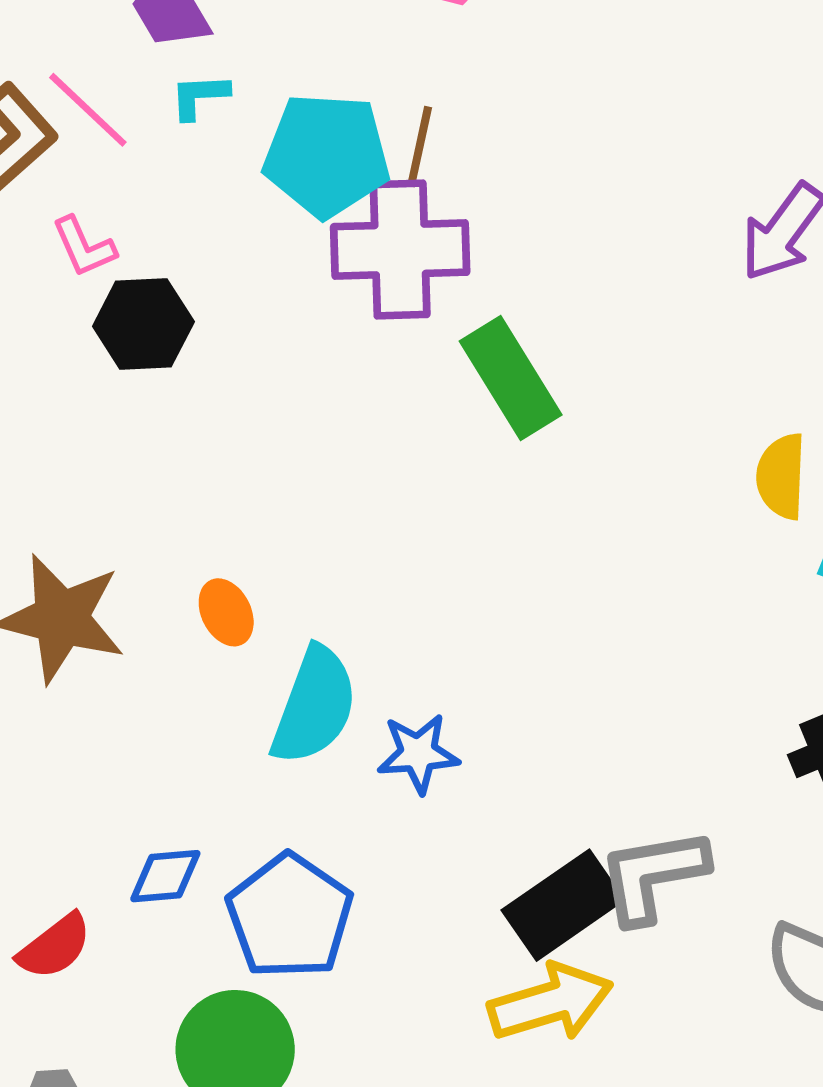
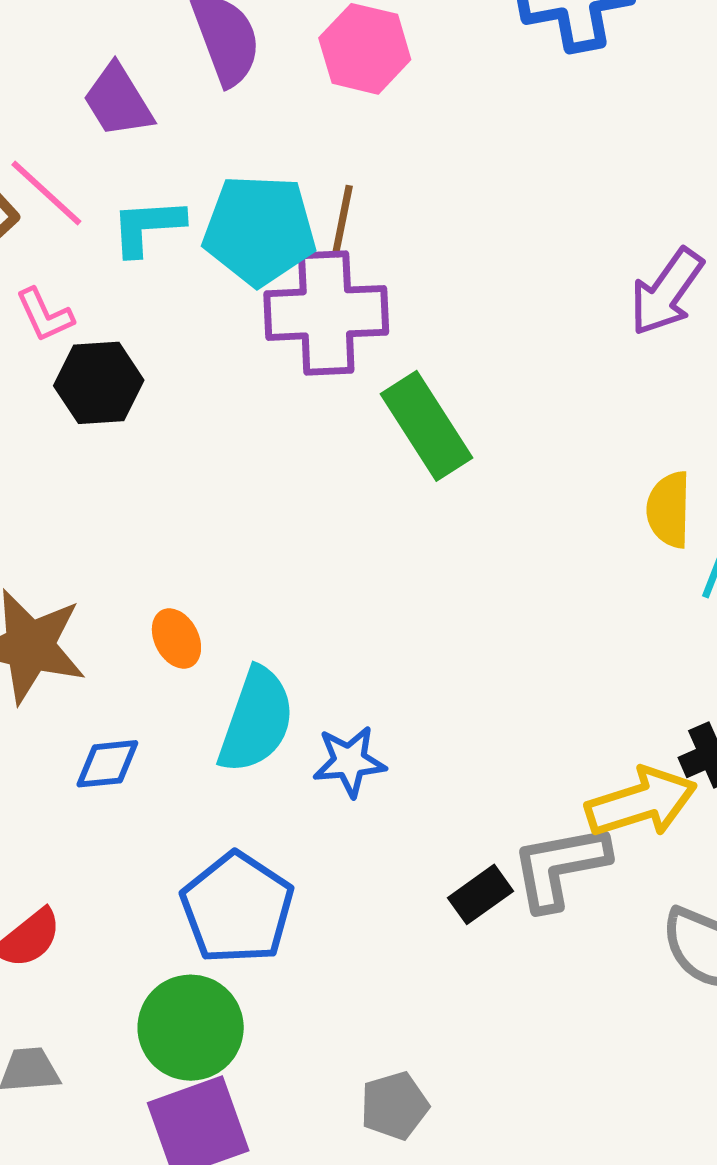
cyan L-shape: (199, 96) -> (147, 227), moved, size x1.4
blue diamond: (165, 876) -> (107, 764), moved
black rectangle: (563, 905) -> (480, 894), size x0.6
yellow arrow: (551, 1002) -> (641, 802), moved

